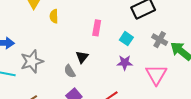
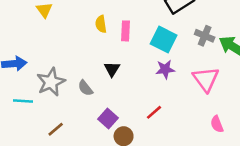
yellow semicircle: (54, 16) -> (101, 24), moved
cyan square: (126, 39) -> (164, 40), size x1.5
gray semicircle: (70, 71) -> (85, 88), moved

